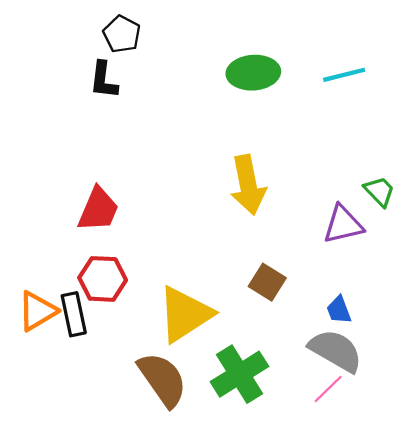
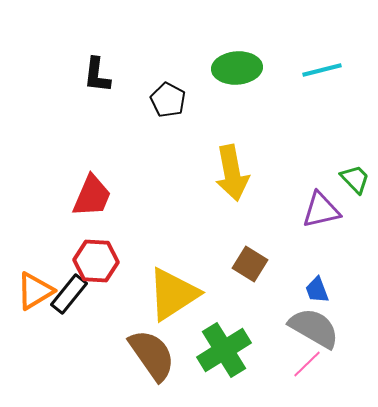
black pentagon: (122, 34) -> (168, 100), moved
black rectangle: (74, 314) -> (69, 294), turned 51

